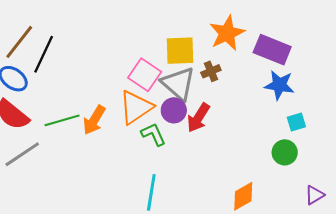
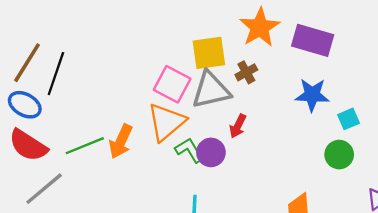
gray triangle: (178, 84) -> (211, 90), turned -48
blue star: (279, 85) -> (312, 95), moved
purple circle: (174, 110) -> (211, 152), moved
red arrow: (198, 118) -> (238, 126), size x0.7

